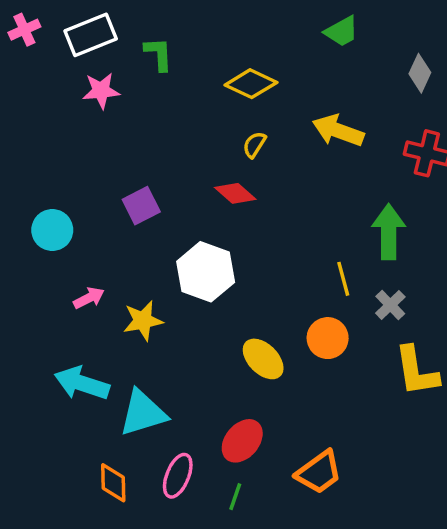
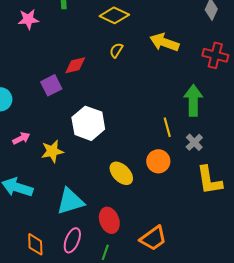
red diamond: (235, 193) -> (75, 65), moved, turned -55
cyan triangle: (143, 413) -> (70, 201), moved
red ellipse: (242, 441) -> (109, 220), turned -60

